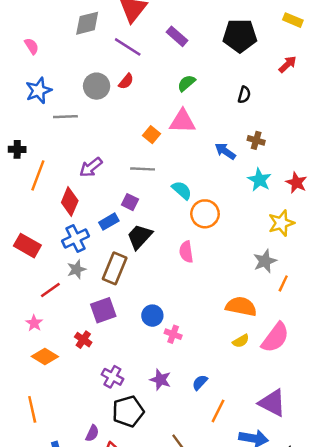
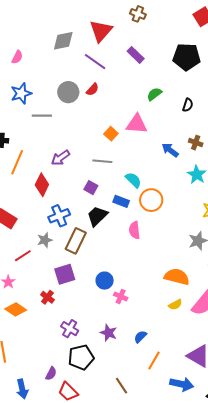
pink semicircle: (32, 46) -> (17, 57), turned 56
green semicircle: (186, 83) -> (154, 94), moved
blue rectangle: (109, 222) -> (121, 201), moved, turned 49
blue cross: (75, 239) -> (59, 216), moved

